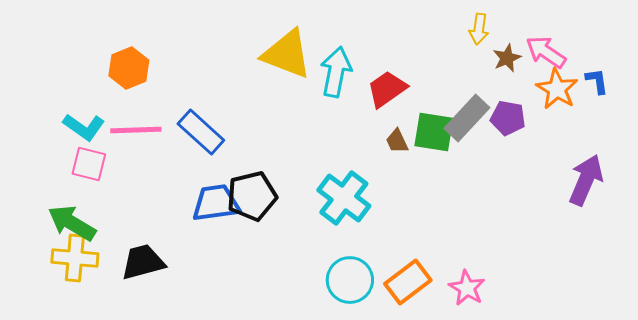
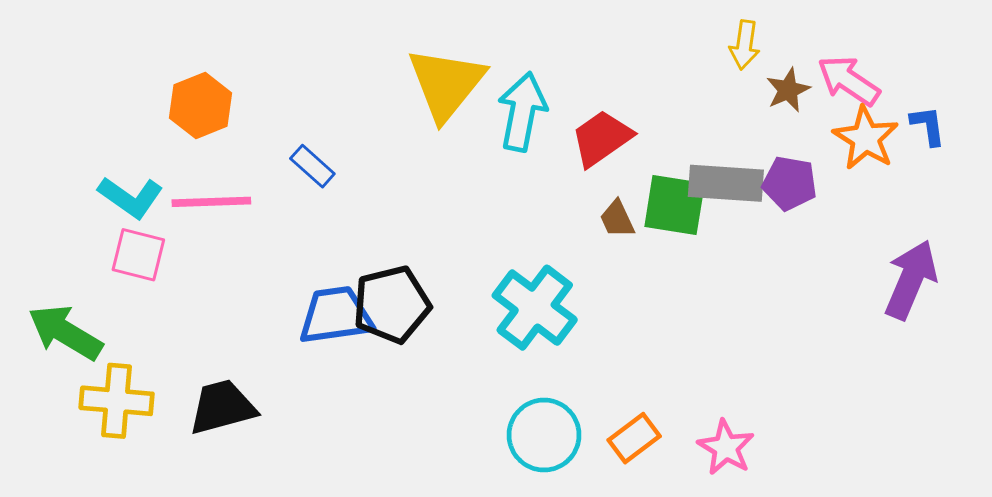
yellow triangle: (287, 54) -> (446, 84), turned 48
gray rectangle: (467, 118) -> (726, 183), turned 51
blue rectangle: (201, 132) -> (312, 166), moved, size x0.6
green arrow: (72, 223) -> (65, 332), moved
orange rectangle: (408, 282) -> (634, 438), size x0.7

